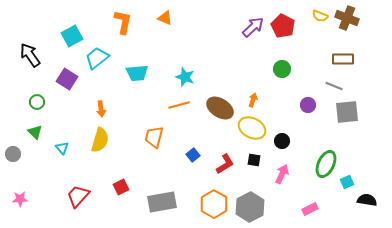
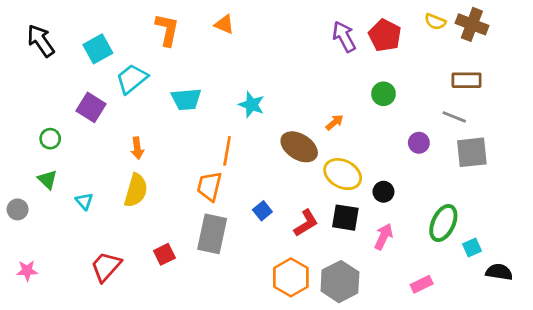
purple arrow: (253, 27) -> (344, 37), turned -75
black arrow: (30, 55) -> (41, 41), moved
orange arrow: (253, 100) -> (335, 122), moved, turned 32
orange line: (179, 105) -> (227, 151), moved, turned -65
black square: (254, 160) -> (345, 218), size x1.5
gray rectangle: (162, 202) -> (212, 234), moved, turned -68

